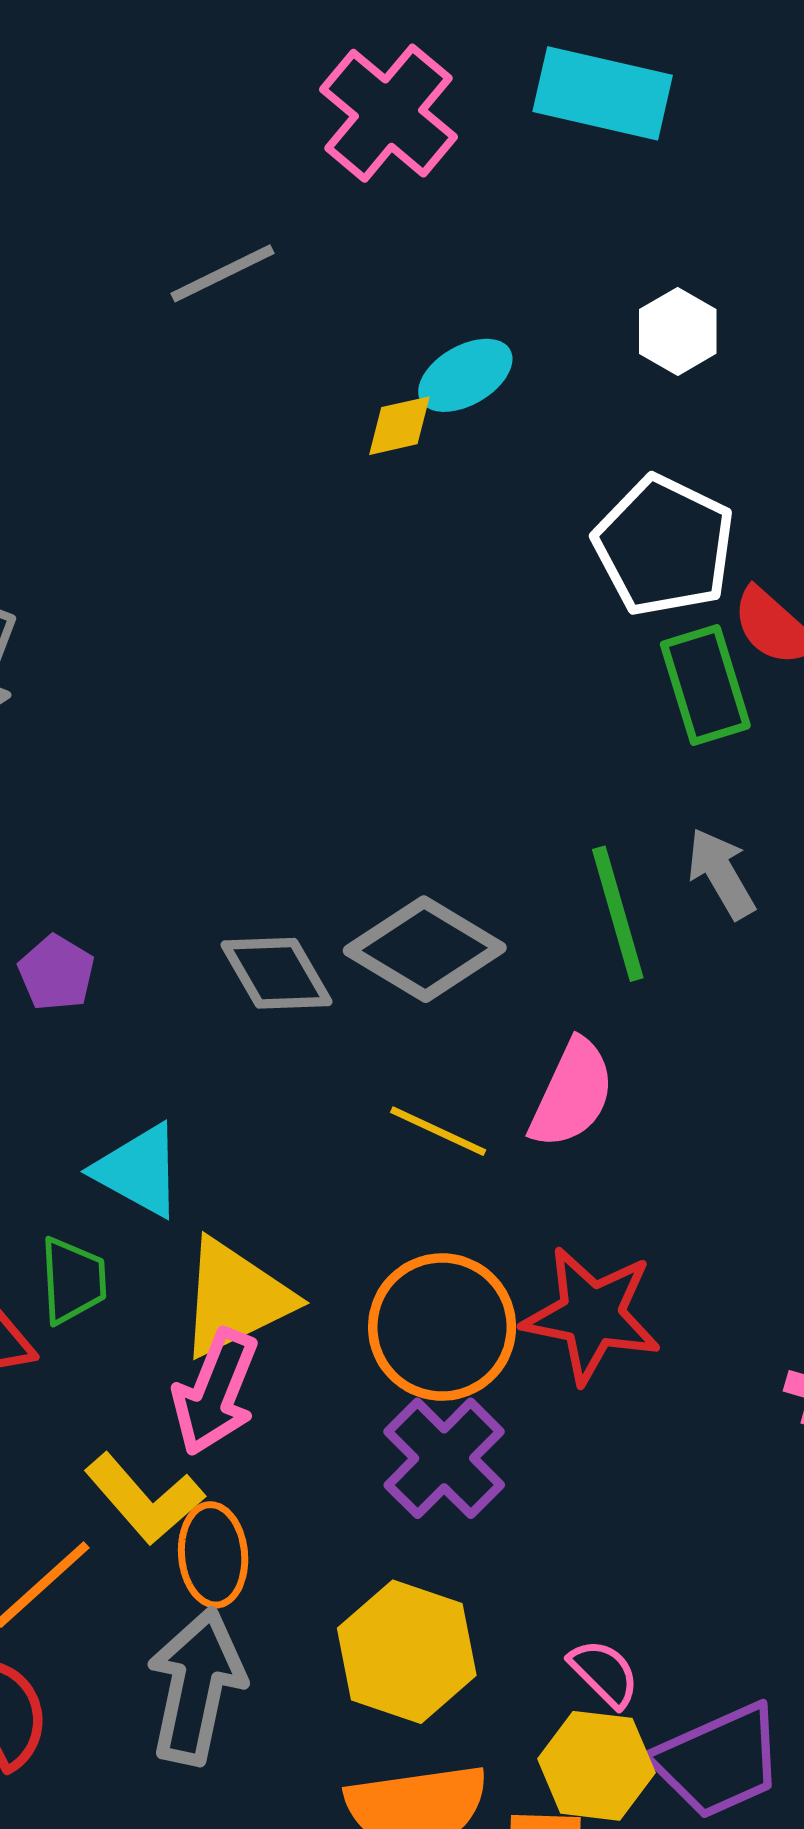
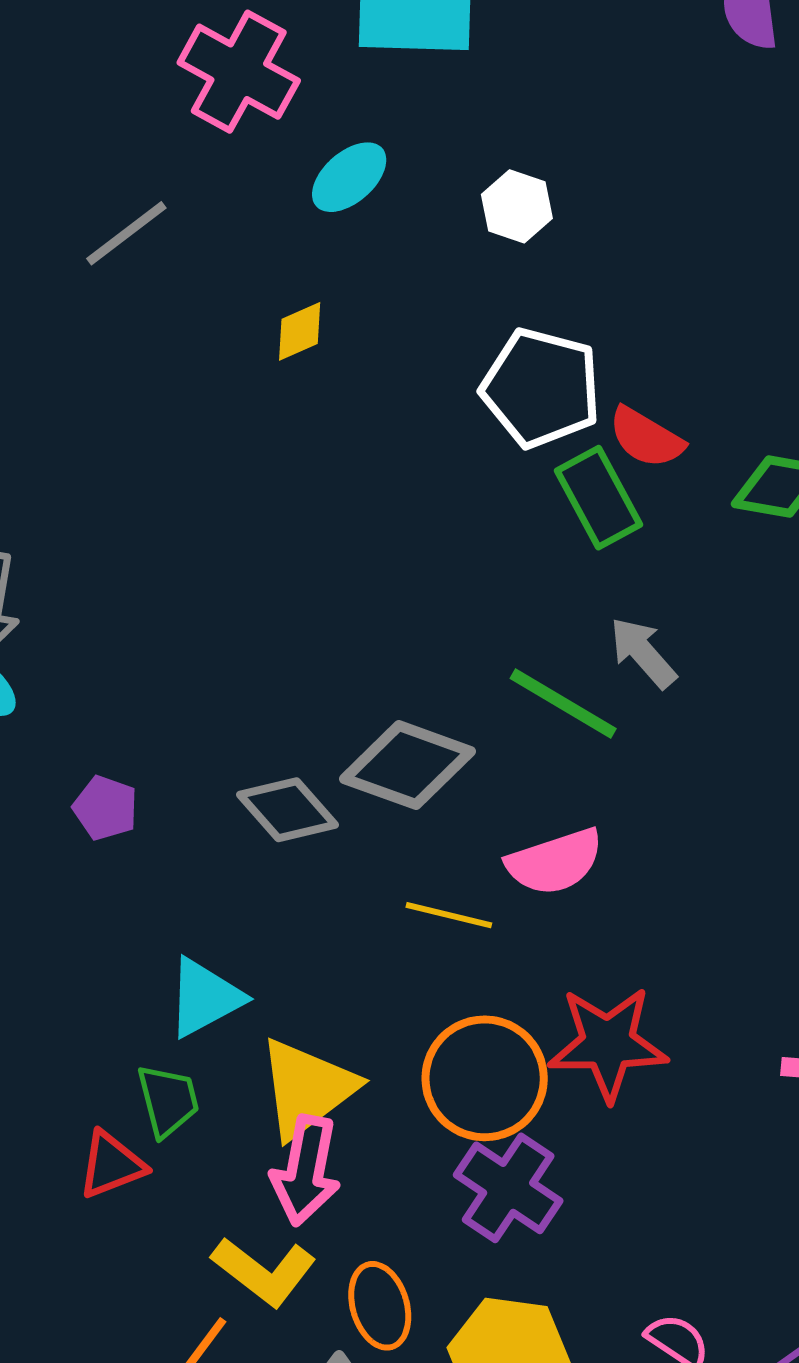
cyan ellipse: (465, 375) -> (349, 177), moved
green line: (618, 914) -> (563, 703), turned -32
purple pentagon: (56, 973) -> (105, 808), moved
pink semicircle: (572, 1094) -> (555, 862), turned 58
cyan triangle: (139, 1170) -> (205, 998), turned -46
orange ellipse: (213, 1555) -> (380, 1306), moved

